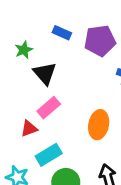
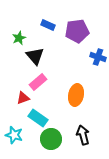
cyan rectangle: (49, 155) -> (38, 118), turned 66

